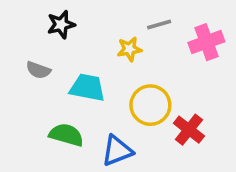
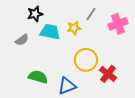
gray line: (159, 25) -> (91, 14), turned -40
gray semicircle: (38, 70) -> (22, 40), turned -56
cyan trapezoid: (87, 88) -> (50, 32), moved

